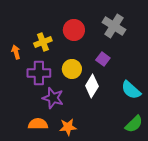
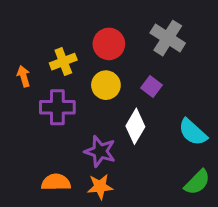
yellow circle: (72, 69) -> (106, 85), moved
purple star: (53, 98) -> (100, 151), moved

